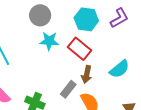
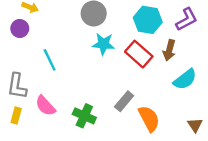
brown arrow: (87, 74) -> (169, 50), moved

